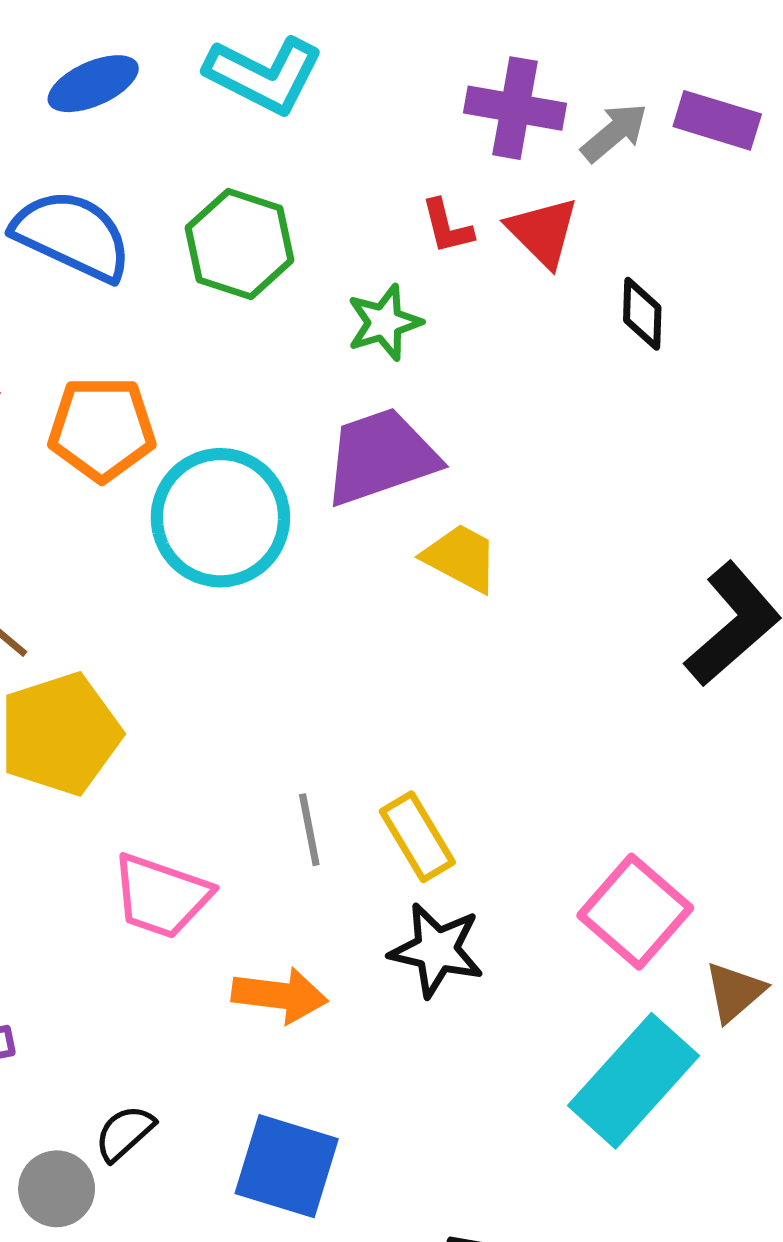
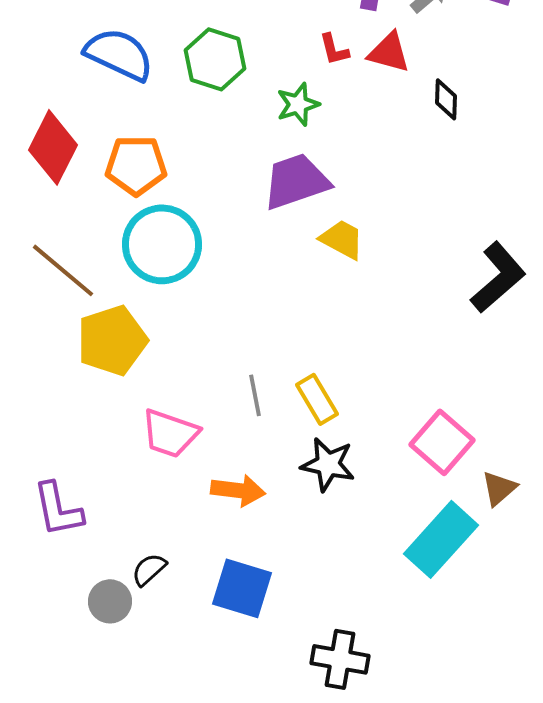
red triangle: (543, 232) -> (389, 52), turned -30
cyan circle: (220, 518) -> (162, 244), moved

